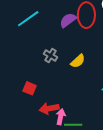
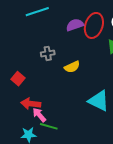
gray cross: (51, 55) -> (48, 53), turned 32
pink arrow: (61, 117) -> (39, 115), turned -70

